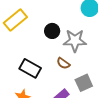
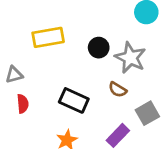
yellow rectangle: (15, 20) -> (48, 37), turned 35
gray star: (75, 41) -> (130, 58), turned 30

